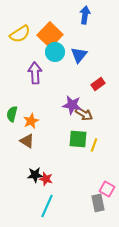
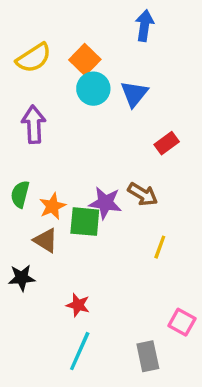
orange square: (50, 35) -> (85, 60), size x0.7
purple arrow: (35, 73) -> (34, 124), moved
purple star: (72, 105) -> (105, 203), moved
green square: (78, 139) -> (85, 222), moved
black star: (35, 175) -> (22, 278), moved
gray rectangle: (98, 203) -> (148, 356), moved

